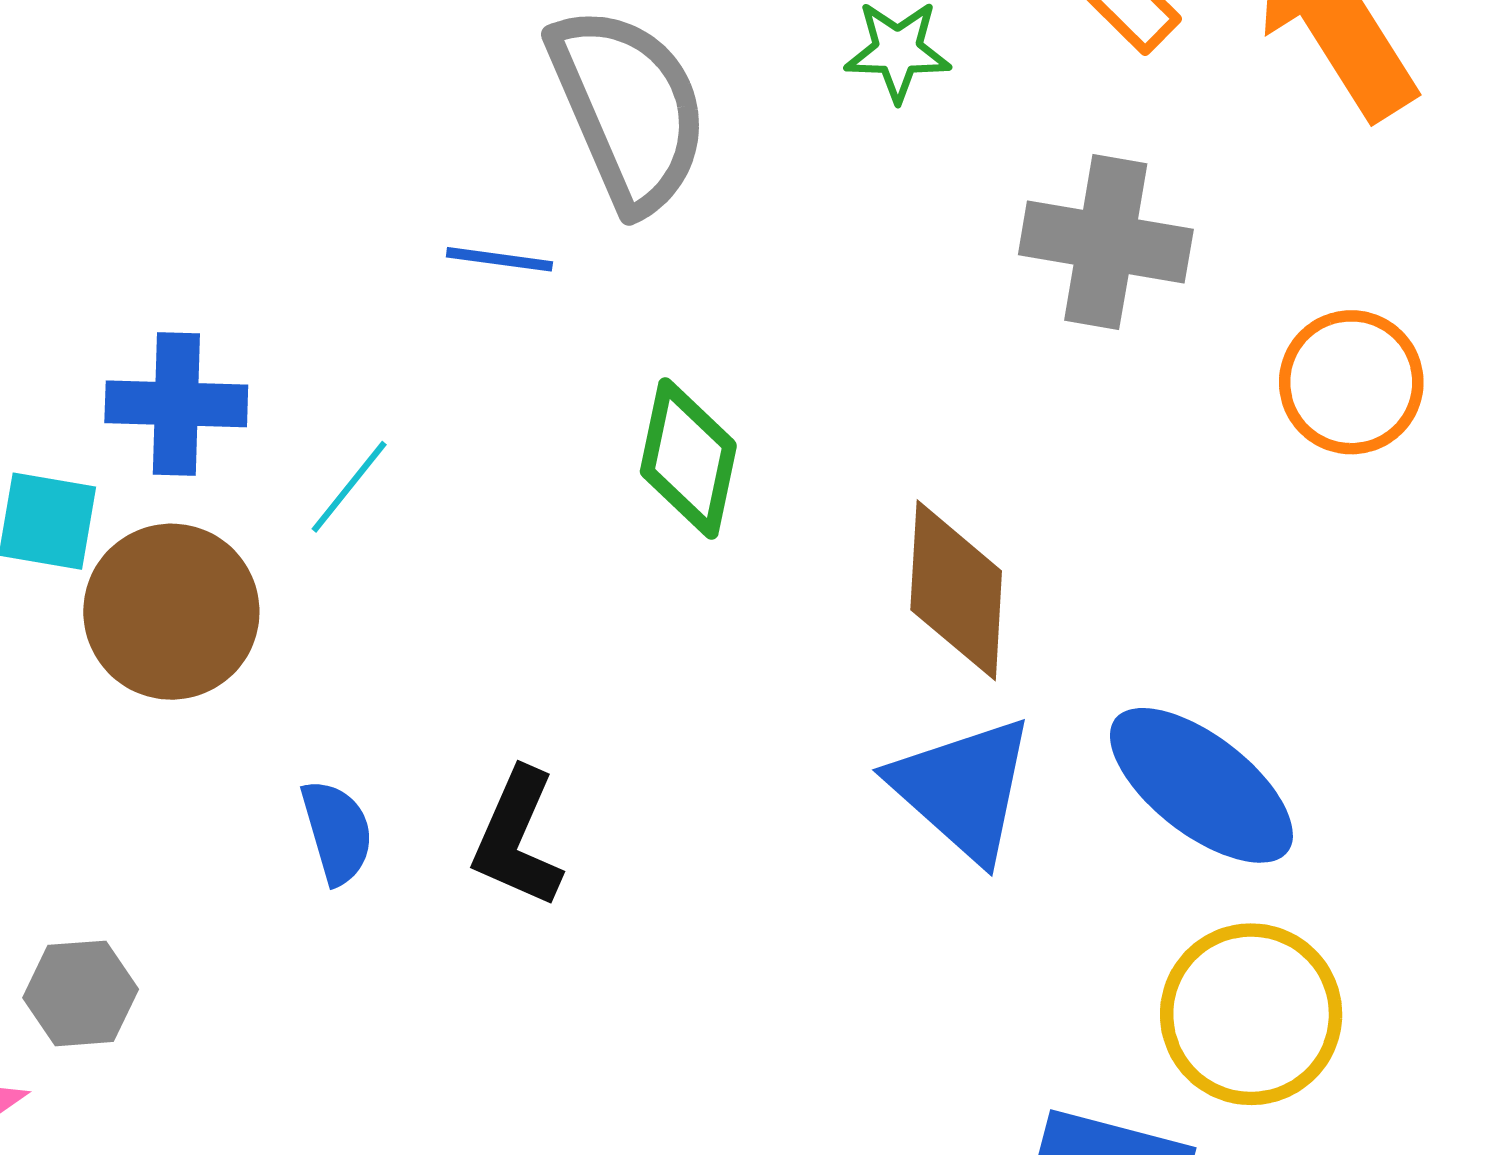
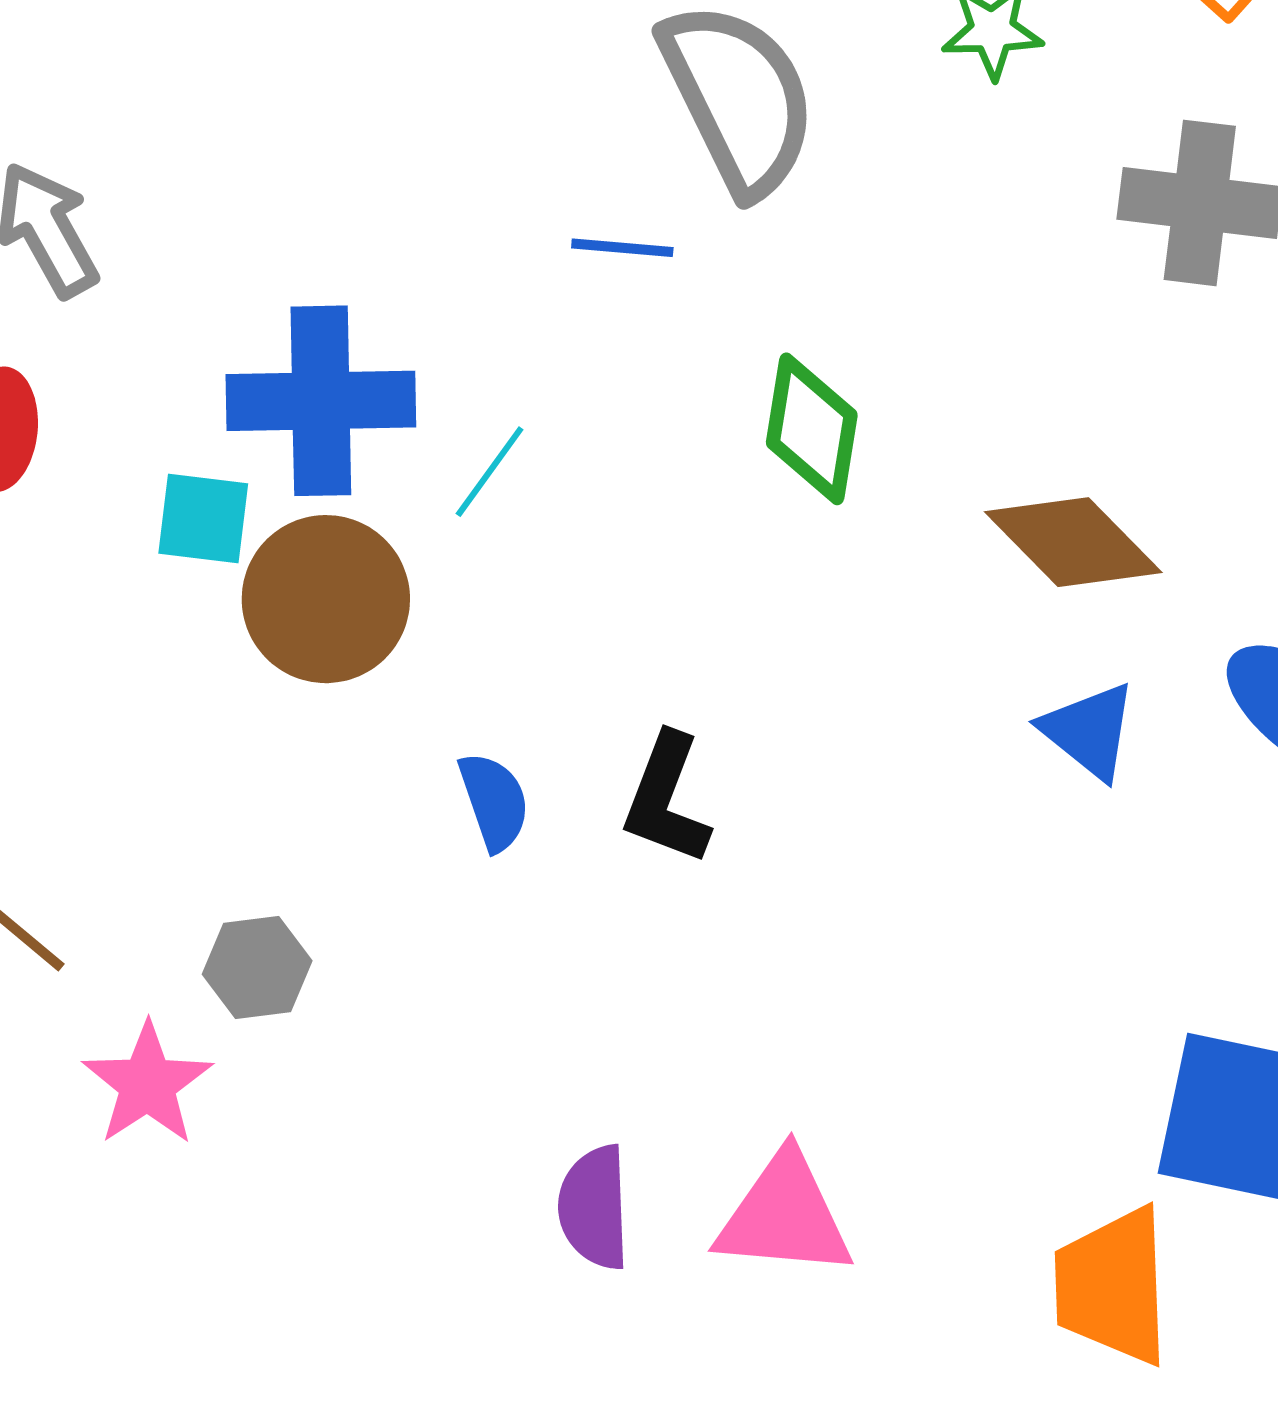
blue cross: (176, 404) -> (321, 401), size x1.4
brown diamond: (956, 590) -> (1073, 542), turned -45
blue triangle: (963, 789) -> (1089, 731), size x0.7

